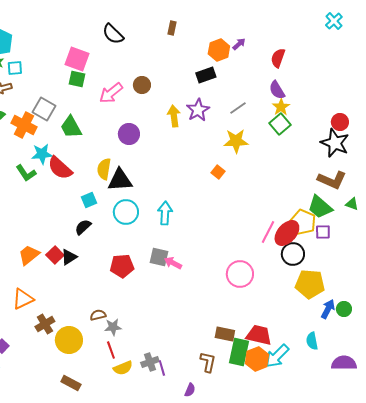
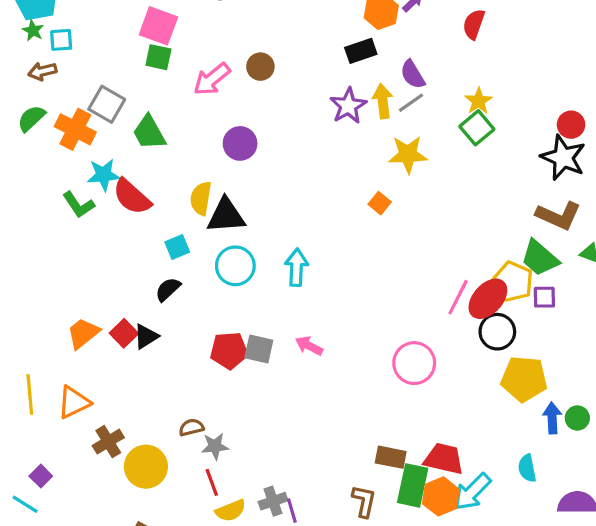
purple semicircle: (277, 90) -> (413, 74), moved
yellow arrow: (174, 116) -> (383, 101), moved
gray square: (159, 257) -> (259, 349), moved
blue arrow: (328, 309) -> (552, 418), turned -30

